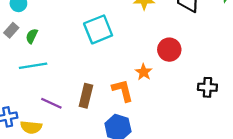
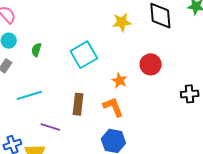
green semicircle: (32, 36) -> (36, 50), moved
orange star: (144, 72) -> (120, 80), moved
brown rectangle: (86, 96) -> (78, 104), moved

